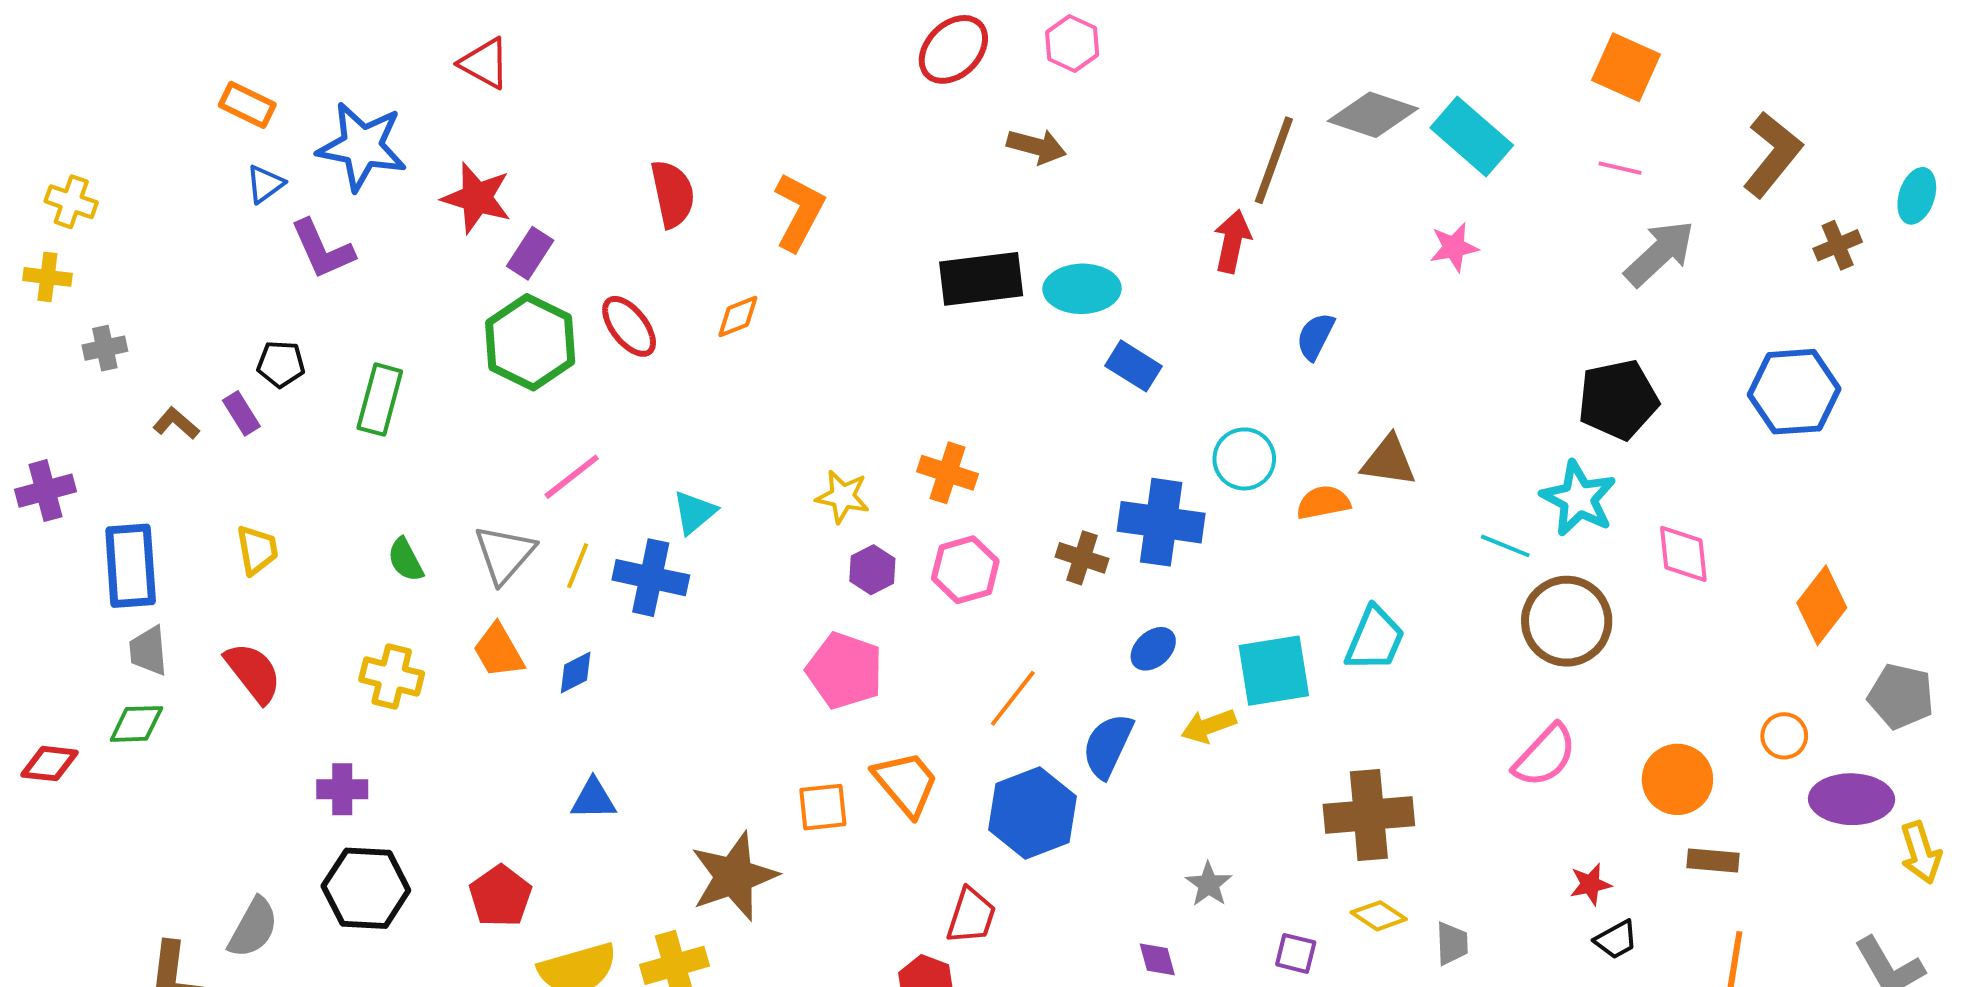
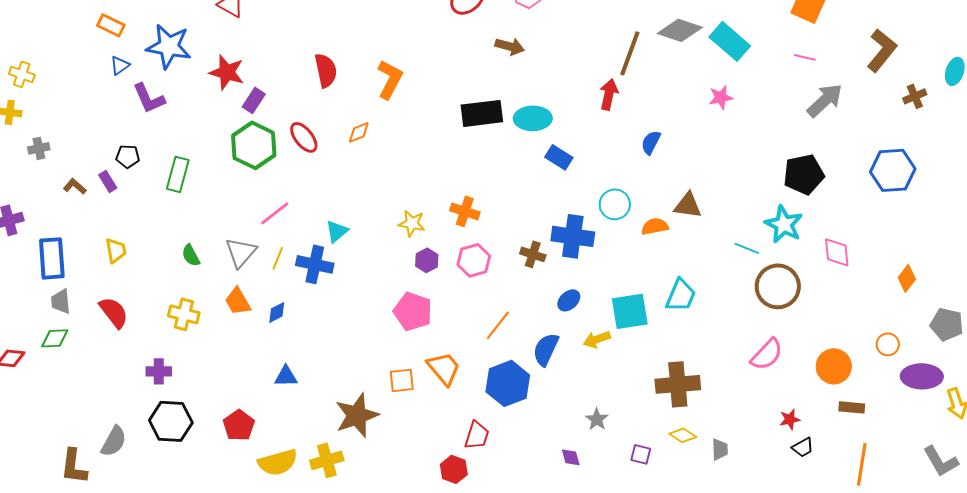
orange diamond: (1822, 605) -> (907, 278), size x0.7

